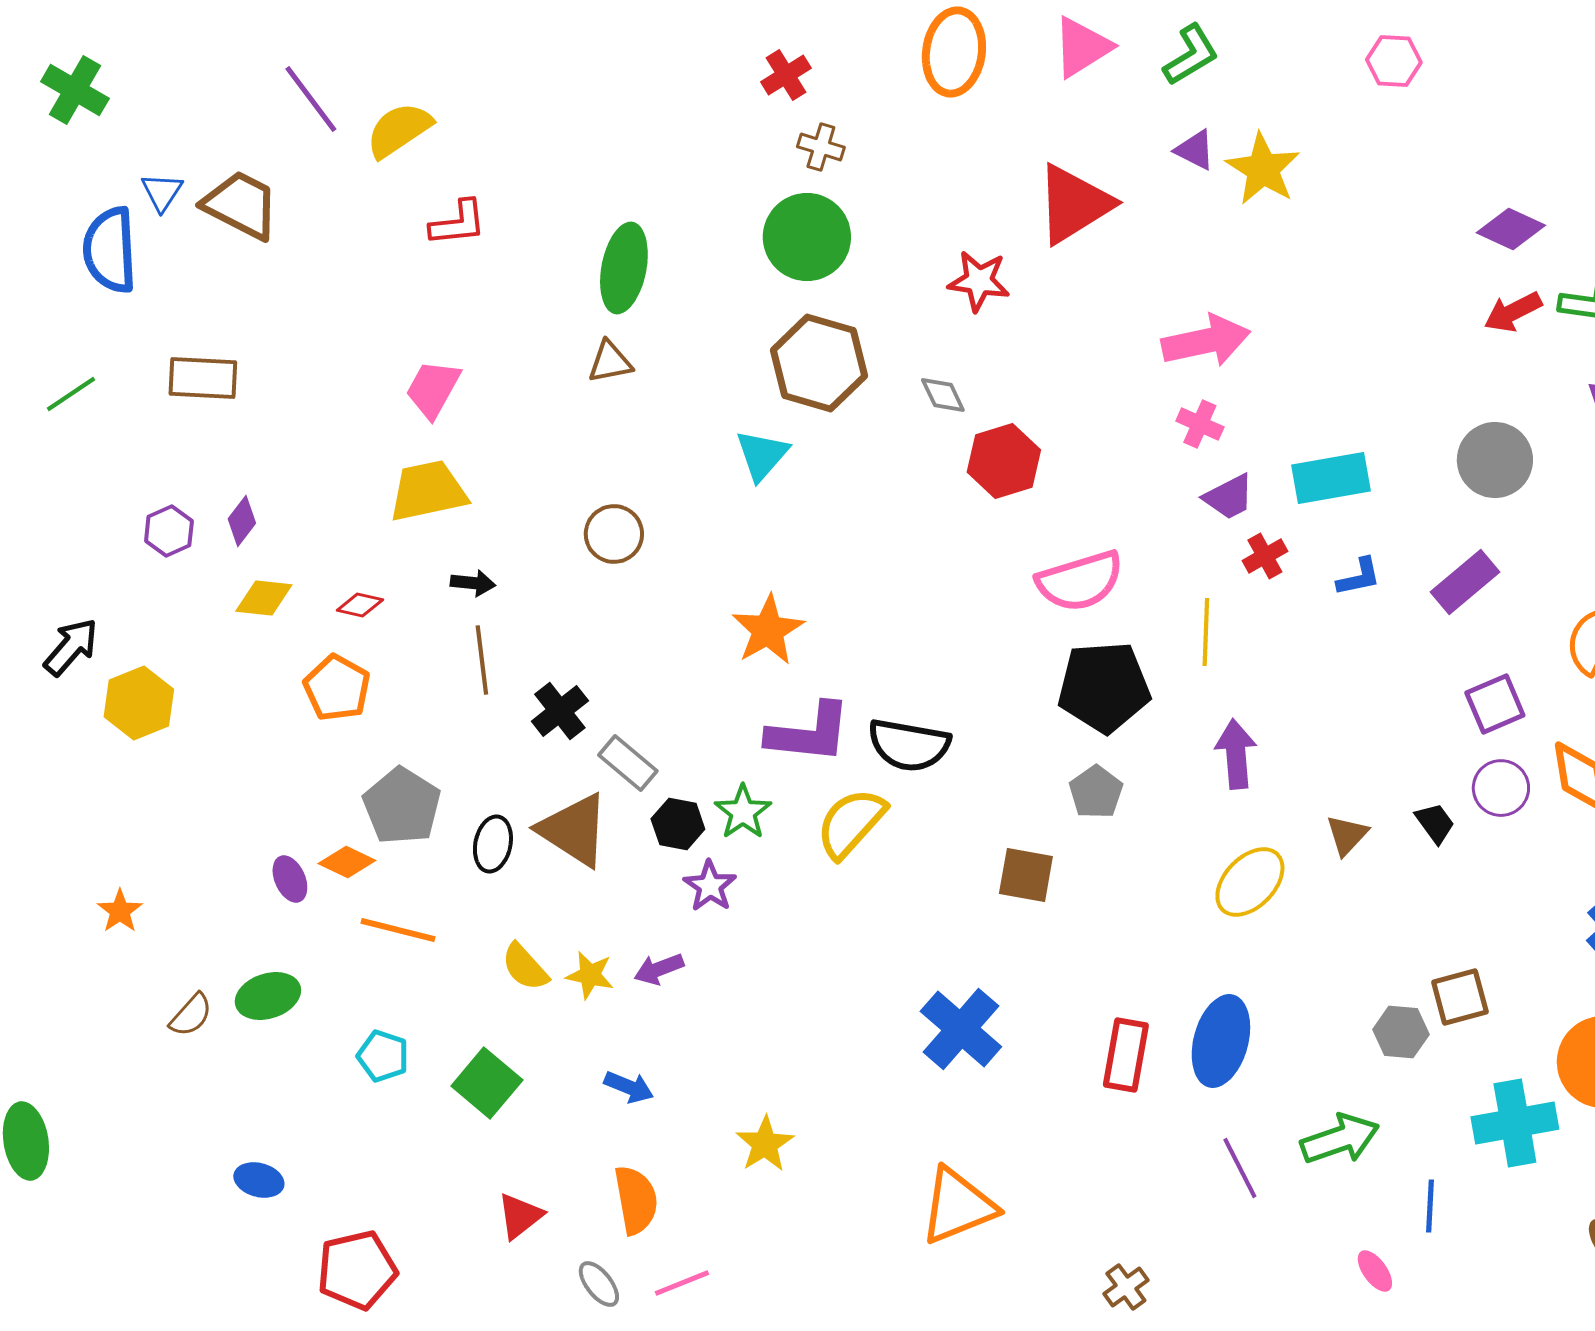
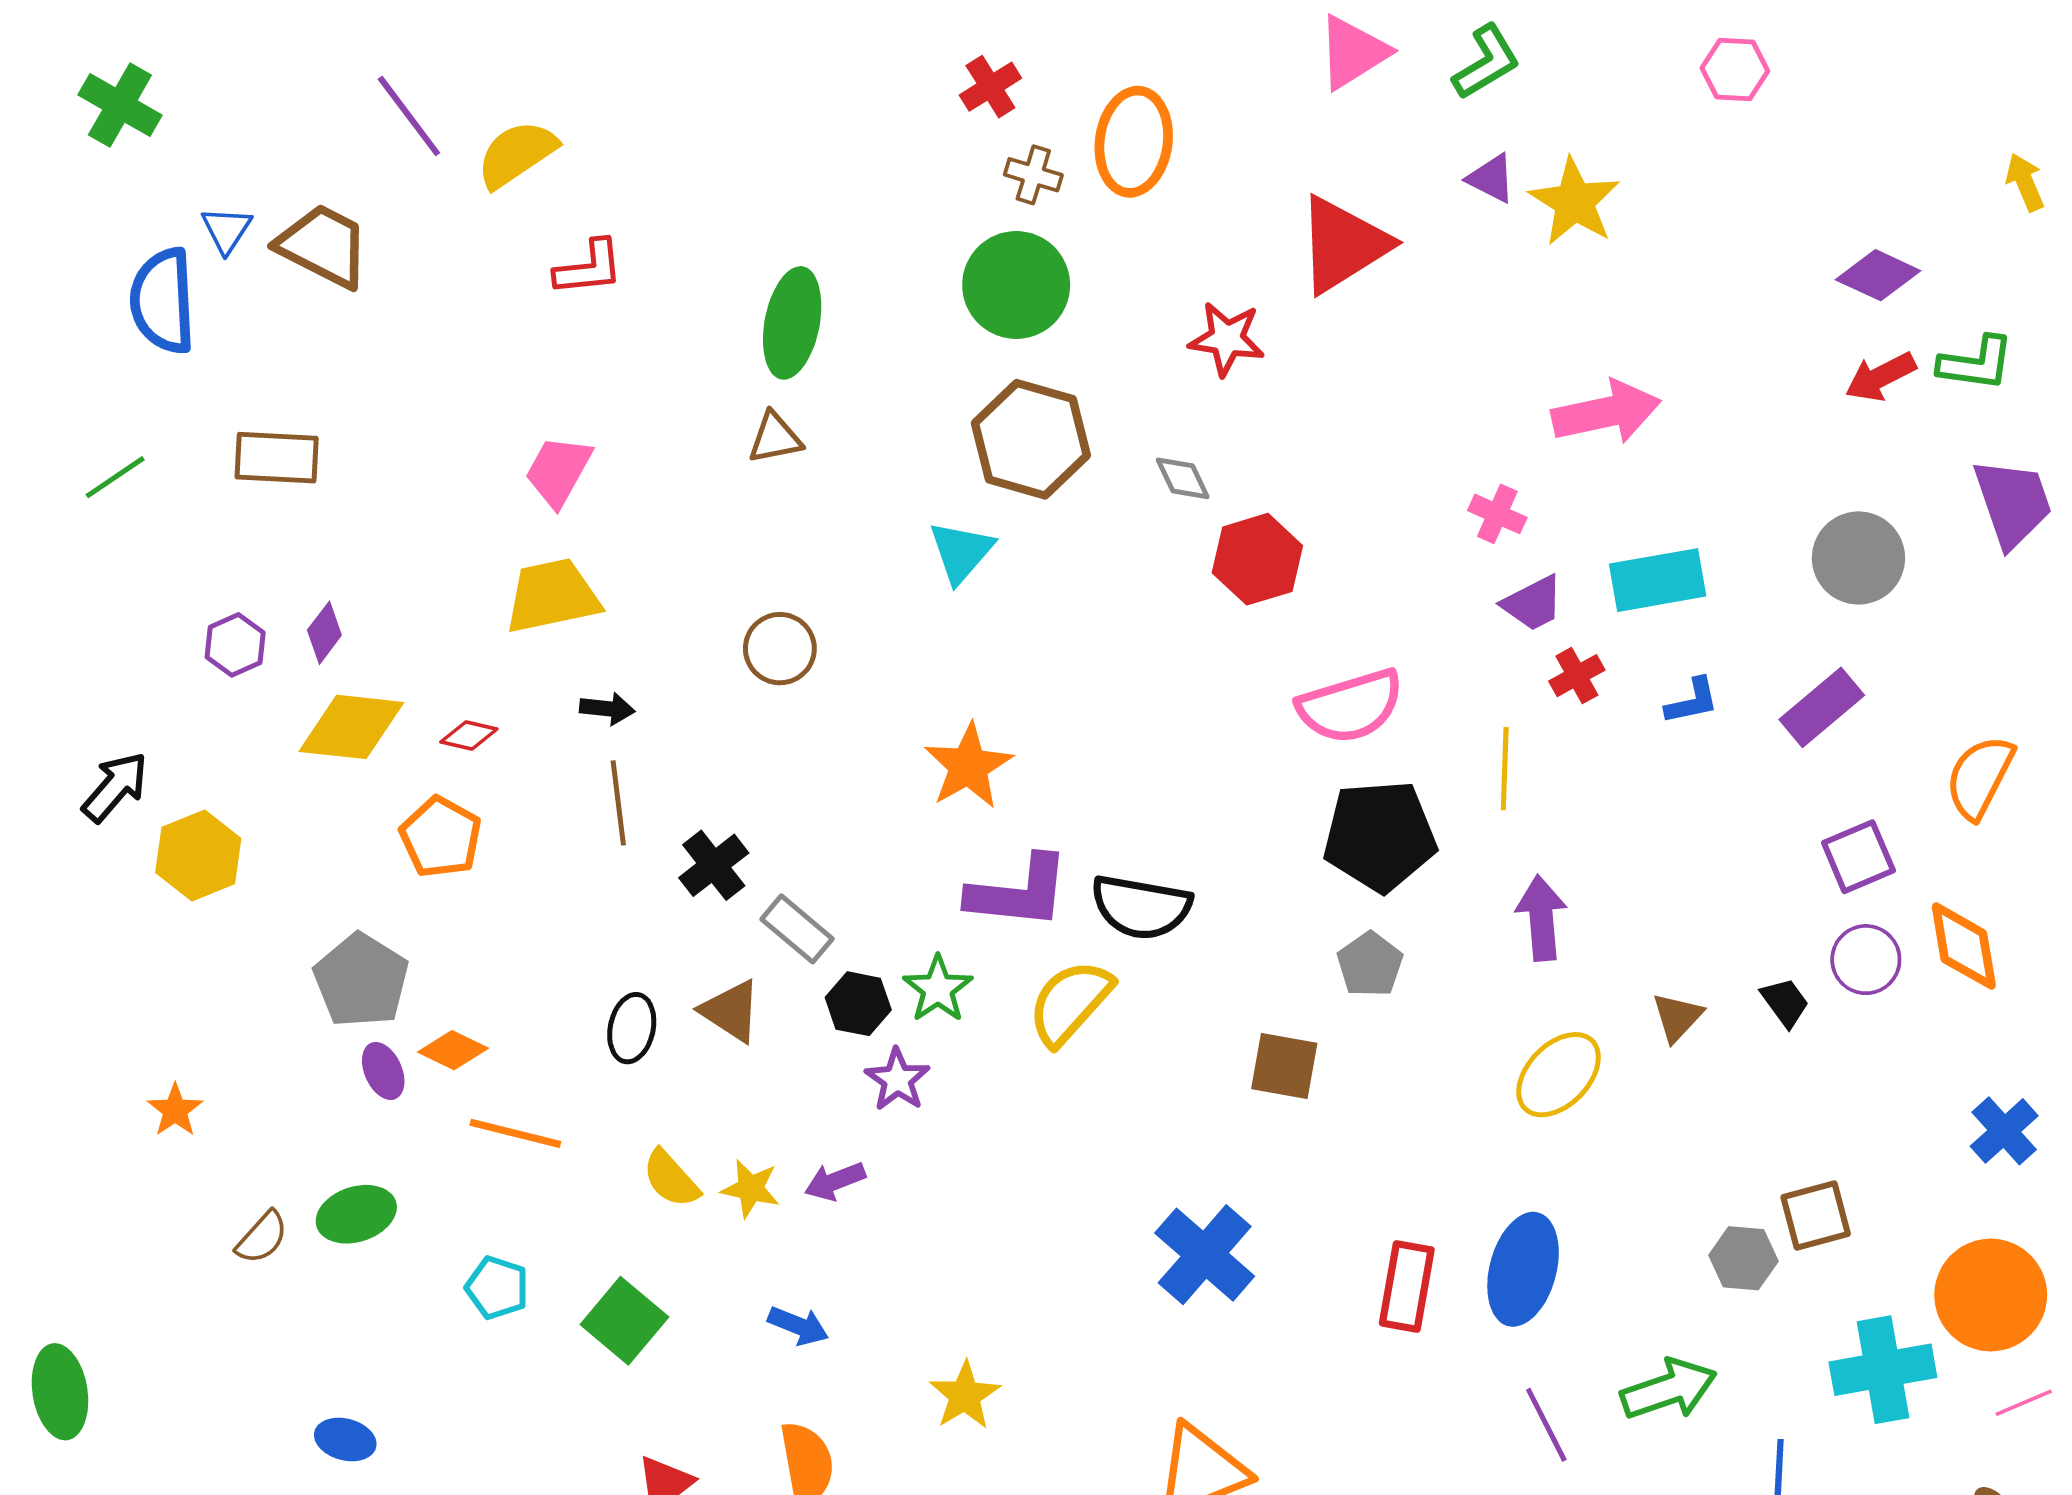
orange ellipse: (954, 52) -> (1134, 142), moved
pink arrow: (1206, 341) -> (1606, 412), moved
yellow diamond: (264, 598) -> (351, 727), size x1.5
gray pentagon: (402, 806) -> (361, 980), moved
brown triangle: (574, 830) -> (731, 1011), size x0.7

